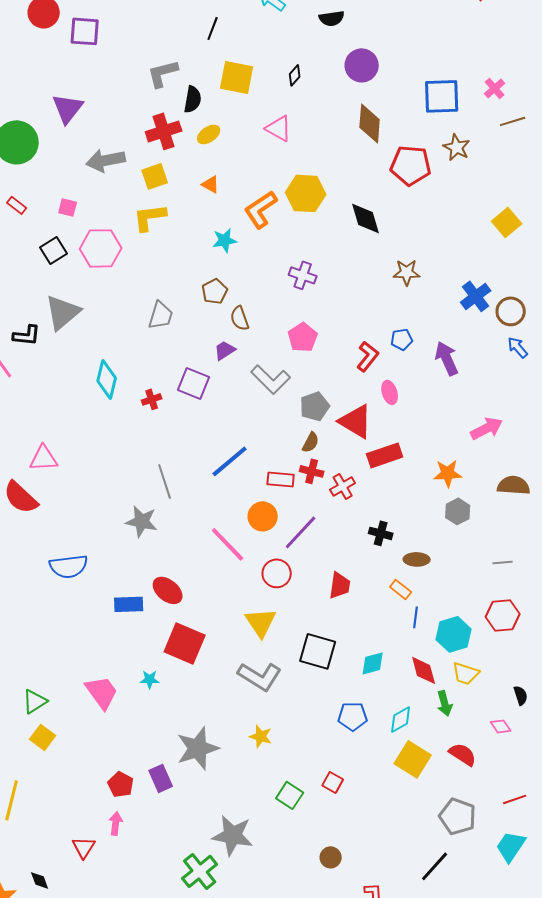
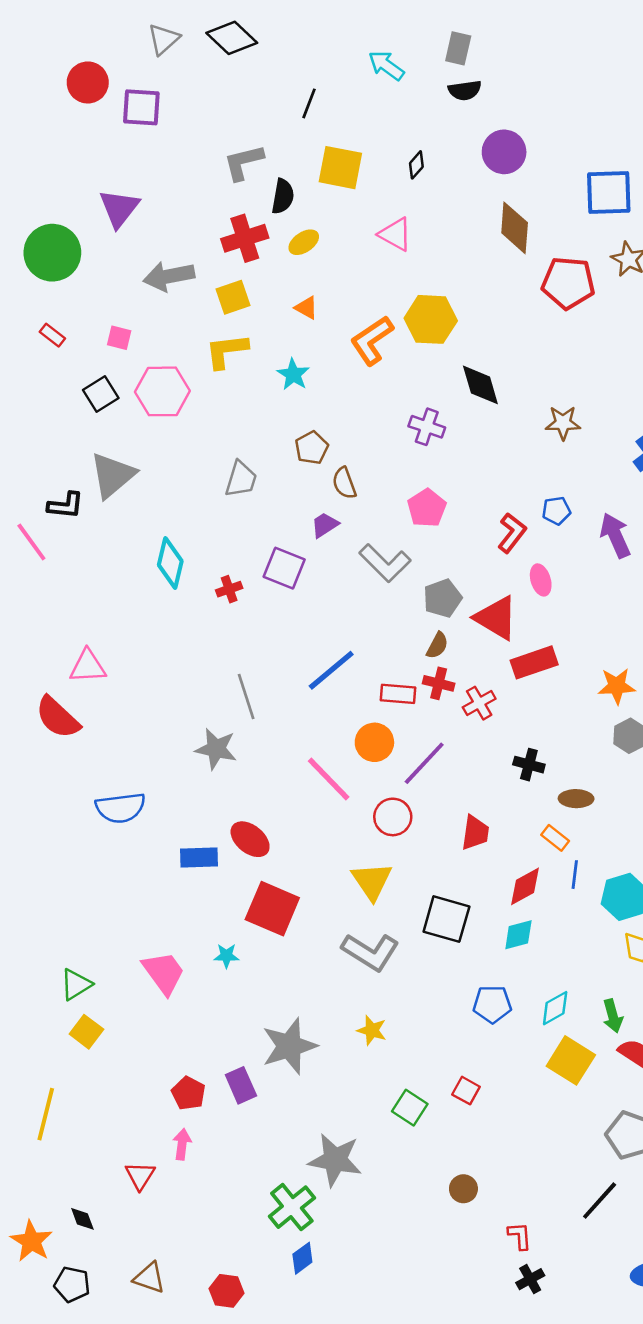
black diamond: (366, 218) -> (480, 385), moved
cyan star: (225, 240) -> (293, 374), moved, turned -30
red diamond: (424, 670) -> (525, 886), moved, turned 76
green arrow: (445, 703) -> (613, 1016), moved

